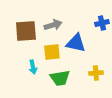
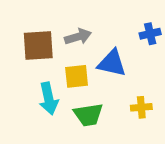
cyan arrow: (33, 67) -> (49, 98), size x1.5

